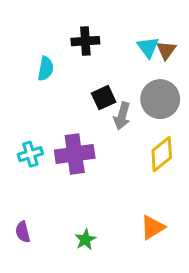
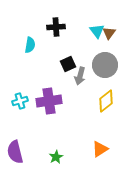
purple semicircle: (23, 232) -> (15, 152), size x1.6

